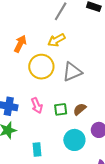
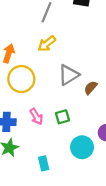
yellow circle: (41, 67) -> (21, 79), moved
brown semicircle: (80, 109) -> (91, 88), moved

